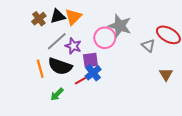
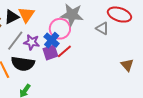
blue cross: (93, 73) -> (52, 40), moved
brown triangle: (166, 74) -> (127, 65), moved
red line: (82, 80) -> (64, 51), moved

